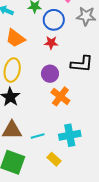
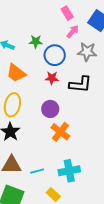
black L-shape: (82, 64) -> (80, 84), moved

